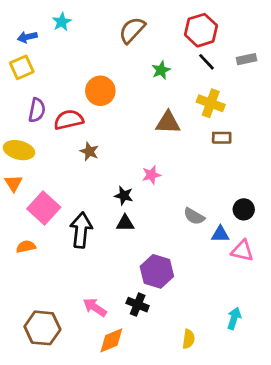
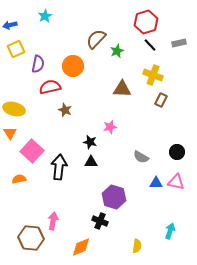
brown semicircle: (132, 30) -> (96, 39), moved
blue arrow: (27, 37) -> (10, 25), moved
purple semicircle: (37, 110) -> (38, 64), moved
brown rectangle: (222, 138) -> (161, 100), turned -64
blue triangle: (220, 234) -> (156, 183), moved
pink arrow: (95, 307) -> (53, 221), moved, turned 66

